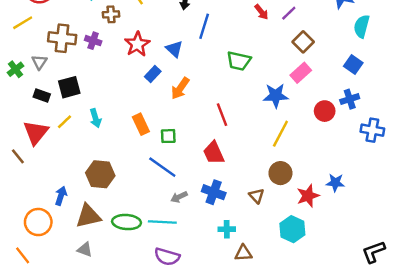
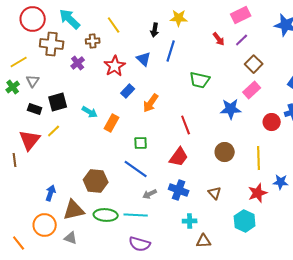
yellow line: (23, 23) -> (19, 62), moved
brown cross: (62, 38) -> (52, 44), moved
purple cross: (93, 41) -> (78, 63), turned 32
blue triangle: (174, 49) -> (144, 59), moved
cyan arrow: (95, 118) -> (90, 112), moved, turned -42
orange rectangle: (141, 124) -> (112, 123), moved, turned 54
yellow line: (280, 134) -> (259, 158), moved, turned -30
red trapezoid: (214, 153) -> (179, 157), turned -120
brown line: (18, 156) -> (15, 160), turned 32
brown circle: (280, 173) -> (225, 152), moved
brown hexagon: (100, 174) -> (96, 181), moved
orange circle: (38, 222) -> (45, 225), moved

